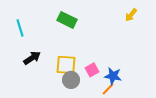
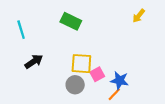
yellow square: (66, 65) -> (81, 64), moved

